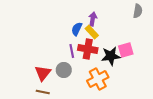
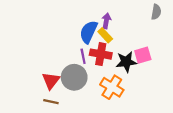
blue semicircle: (77, 29) -> (89, 32), size x1.5
gray circle: (64, 70) -> (74, 77), size x1.5
orange cross: (98, 79) -> (112, 87), turned -30

